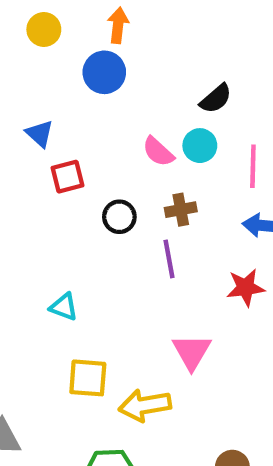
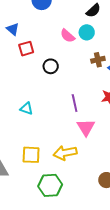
brown cross: (181, 210) -> (98, 60), moved
purple line: (169, 259) -> (75, 103), moved
yellow square: (88, 378) -> (31, 155), moved

